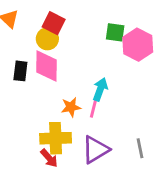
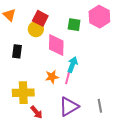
green square: (115, 32) -> (74, 25), moved
pink hexagon: (138, 45) -> (99, 17), moved
pink diamond: (46, 66) -> (56, 45), moved
yellow cross: (56, 138) -> (23, 93), moved

